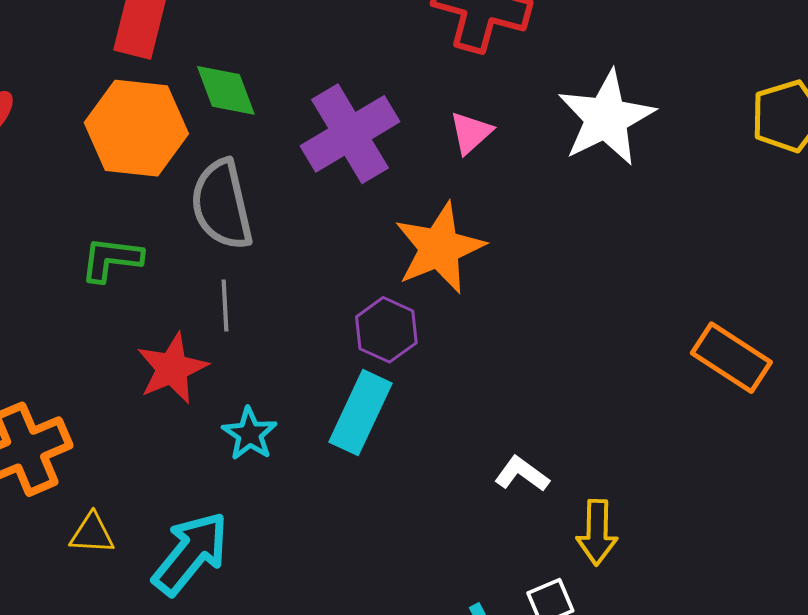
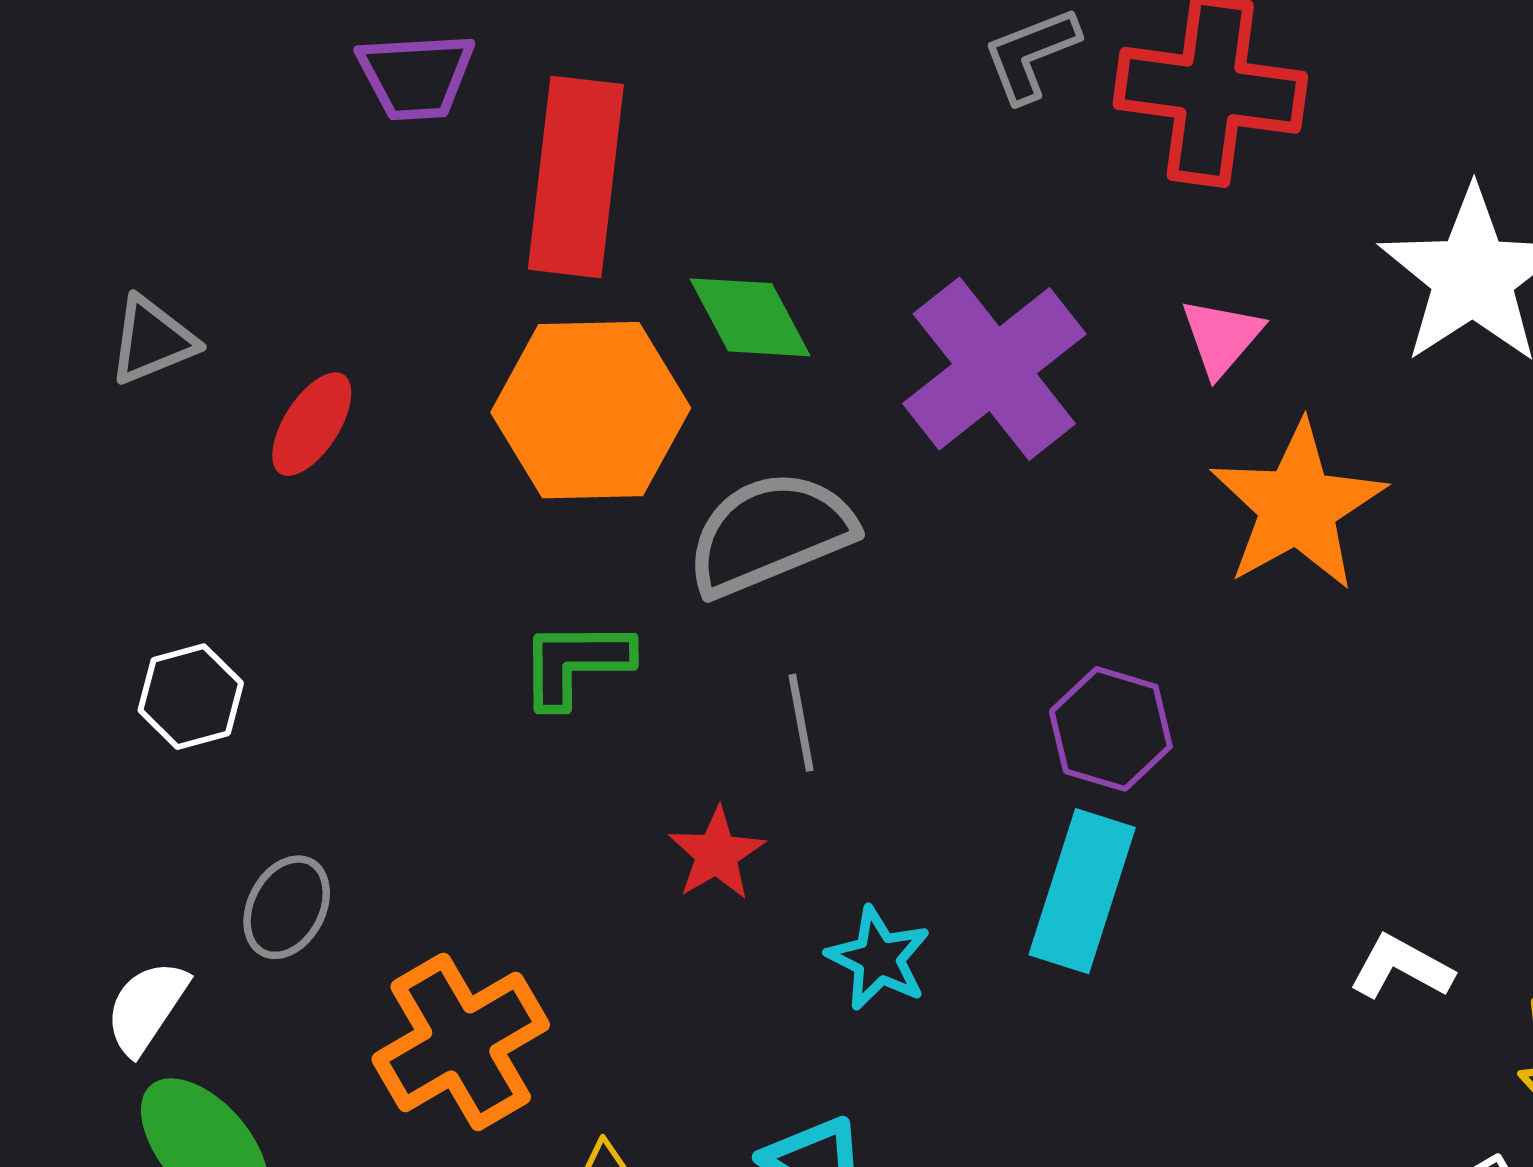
gray semicircle: (222, 205) -> (770, 533), turned 88
orange star: (439, 248) -> (1298, 506), moved
red star: (172, 368) -> (717, 854), size x0.7

